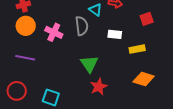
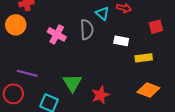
orange circle: (26, 26) -> (16, 25), moved
purple line: (25, 58) -> (27, 73), moved
green triangle: (89, 64) -> (72, 83), moved

